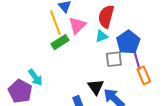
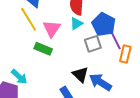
pink triangle: (77, 25) -> (52, 29), moved
green rectangle: (60, 42) -> (43, 49), moved, turned 66
orange rectangle: (144, 75) -> (125, 54), turned 48

